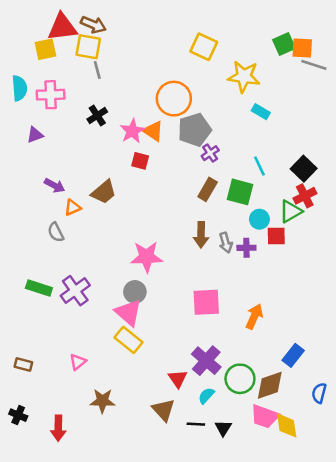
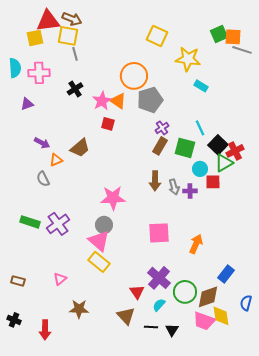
purple cross: (210, 153) -> (162, 128), moved
black square: (304, 169) -> (218, 145), moved
yellow diamond: (287, 425) -> (221, 316), moved

